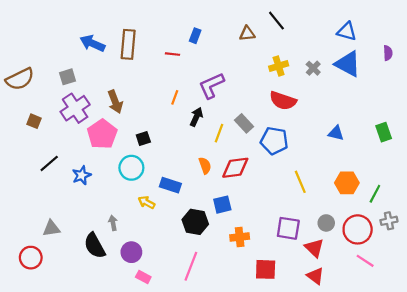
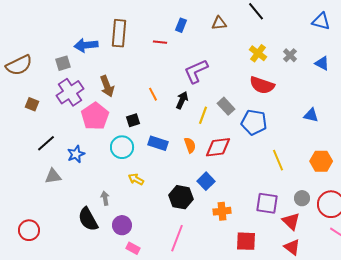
brown triangle: (247, 34) -> (219, 23), moved
blue arrow: (92, 43) -> (86, 45), moved, turned -30
blue triangle: (348, 64) -> (322, 63), moved, size x0.6
yellow cross: (279, 66) -> (258, 53), turned -36
orange line: (175, 97) -> (153, 94), moved, turned -48
blue rectangle: (170, 185) -> (158, 143), moved
blue square: (222, 205) -> (206, 181), turned -30
gray triangle: (51, 228) -> (53, 176), moved

